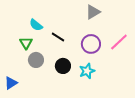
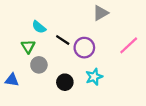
purple circle: (91, 44) -> (84, 48), moved
black circle: (63, 66) -> (65, 82), moved
blue triangle: (11, 83) -> (12, 80), moved, turned 40

